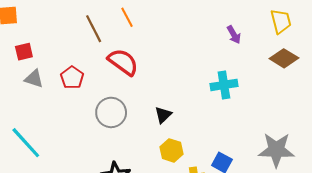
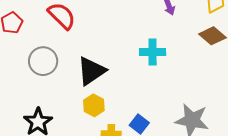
black triangle: (163, 115) -> (91, 71), size x1.8

